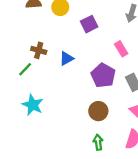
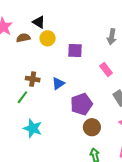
purple square: (89, 24) -> (75, 51), turned 35
purple pentagon: (103, 75) -> (81, 104), moved, turned 30

